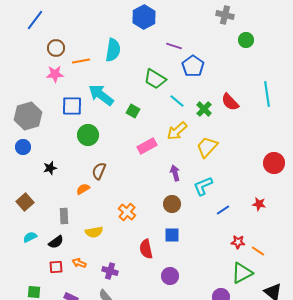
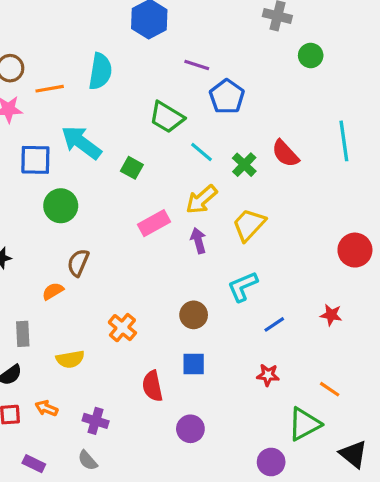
purple arrow: (175, 173) -> (198, 241), moved
red star: (238, 242) -> (268, 375), moved

